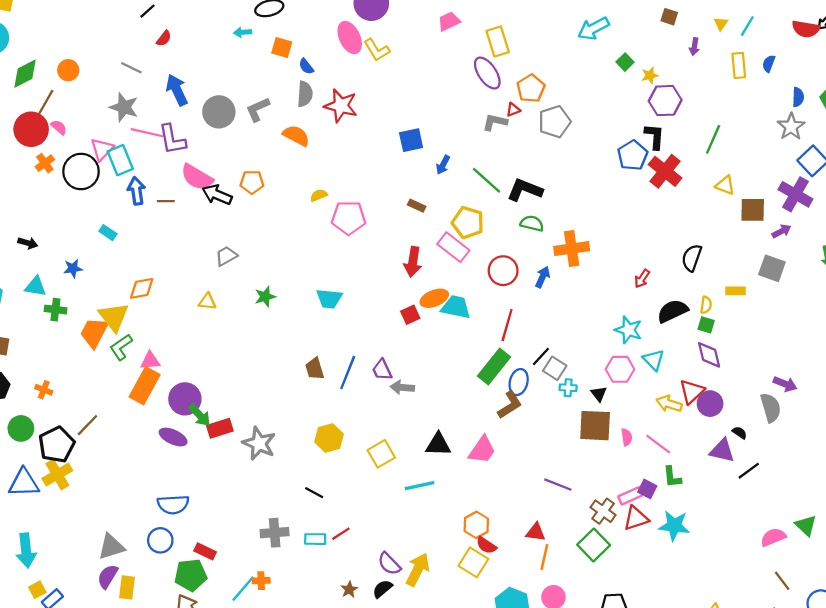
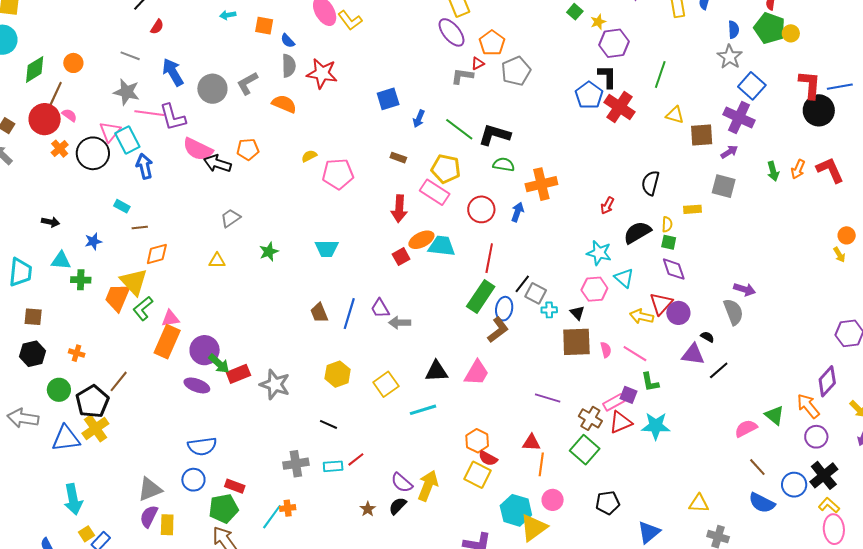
brown line: (166, 201) -> (140, 228), moved

